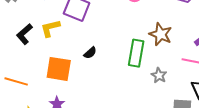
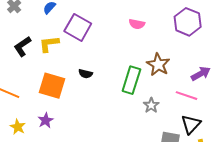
black semicircle: (90, 53) -> (86, 74), turned 48

